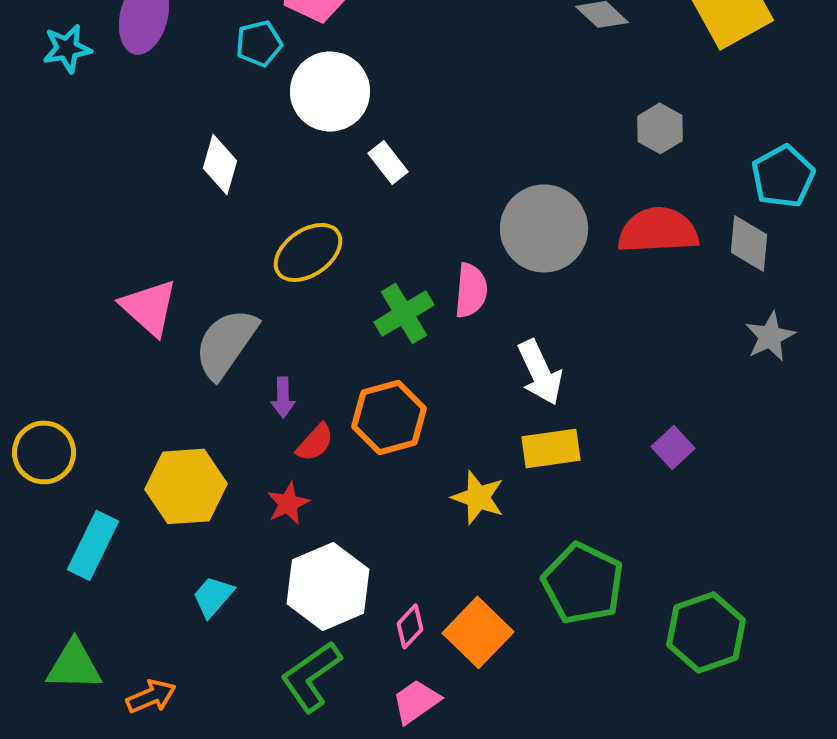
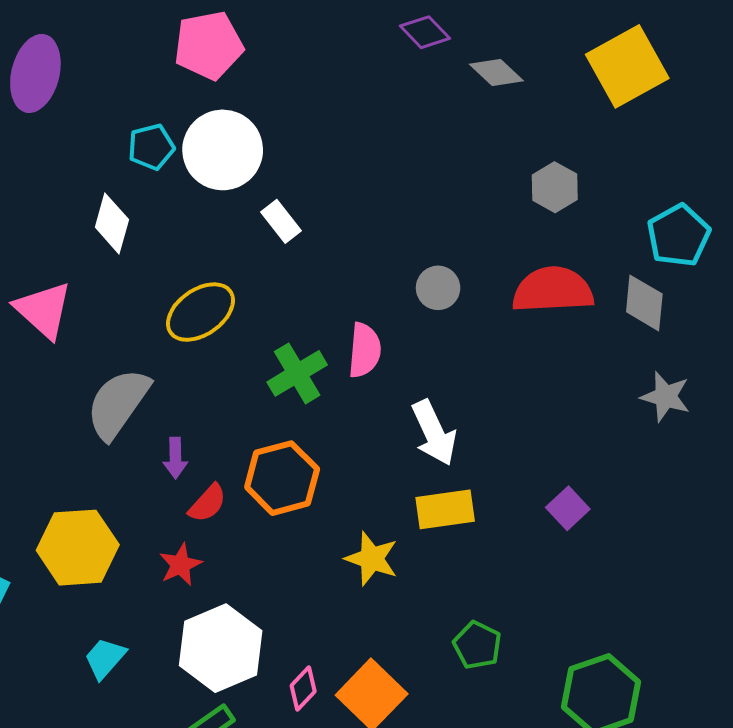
cyan pentagon: (259, 43) -> (151, 147), moved
gray circle: (544, 228) -> (438, 288), size x0.5
pink triangle: (149, 307) -> (43, 310), moved
gray star: (770, 336) -> (665, 397), turned -30
green pentagon: (583, 583) -> (477, 645), size x0.6

